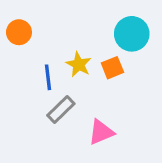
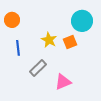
blue line: (48, 77) -> (18, 48), moved

